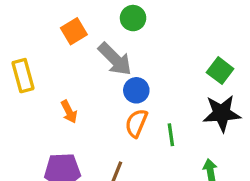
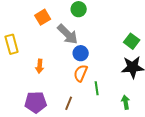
orange arrow: (69, 112) -> (40, 66), turned 32
green line: (171, 135) -> (97, 88), moved

